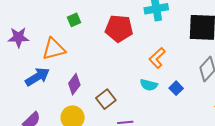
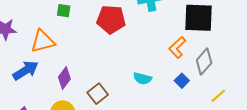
green square: (74, 20) -> (64, 11), turned 32
orange L-shape: (157, 58) -> (177, 47), moved
blue square: (176, 88) -> (182, 81), moved

